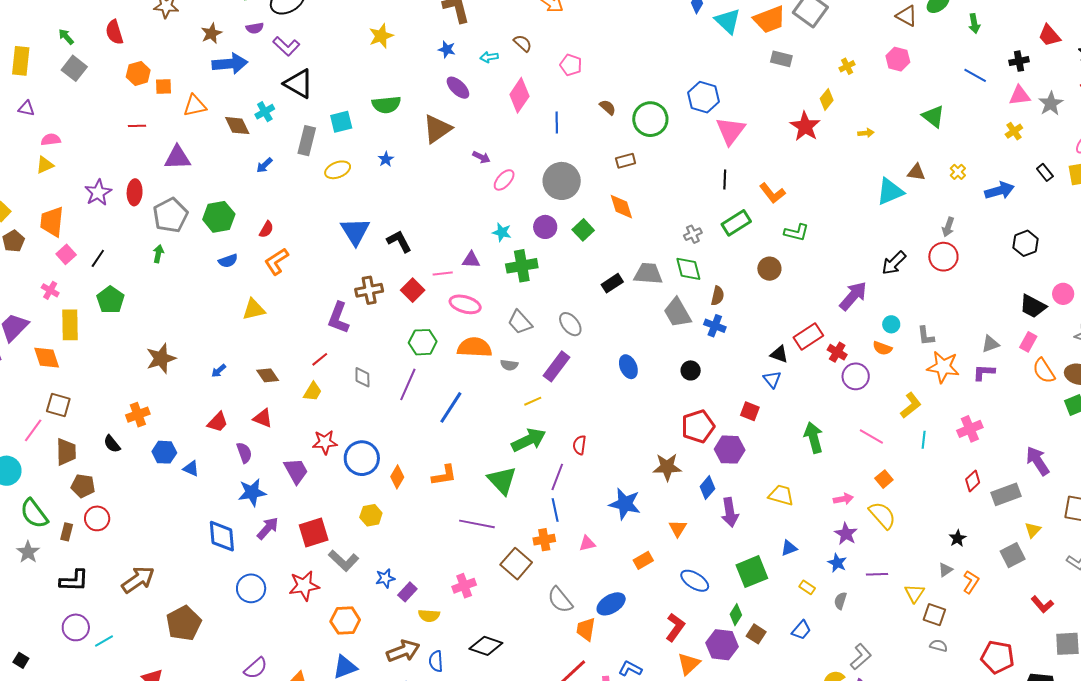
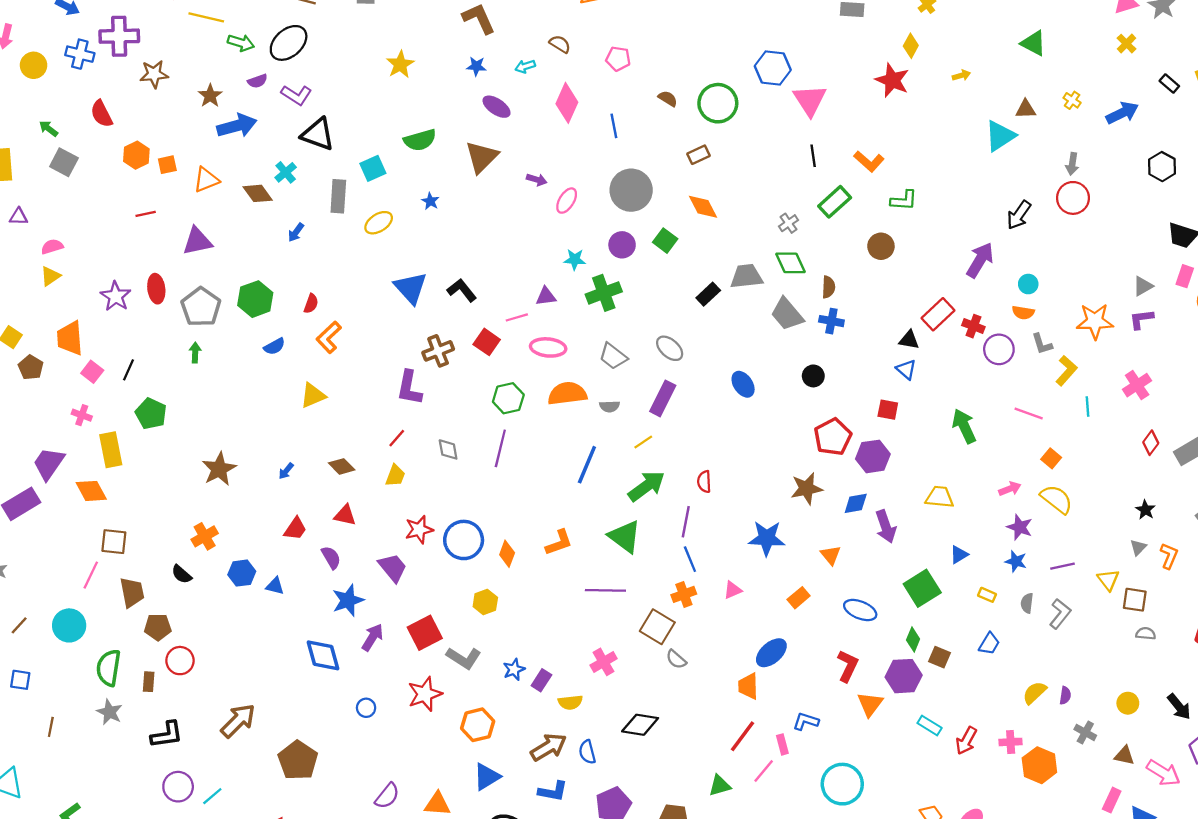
gray L-shape: (926, 336) -> (1042, 344), moved
blue line: (451, 407) -> (587, 465), moved
blue diamond: (707, 488) -> (856, 503), turned 50
green semicircle: (34, 514) -> (109, 668), turned 56
blue circle: (251, 588) -> (366, 708), size x0.6
gray semicircle: (560, 600) -> (676, 659), moved, size x0.7
gray L-shape: (861, 657) -> (1060, 614), moved

